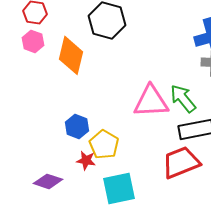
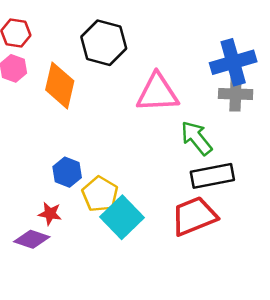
pink triangle: (151, 101) -> (157, 93), moved
red star: (86, 160) -> (50, 214), moved
cyan square: (119, 188) -> (122, 217), moved, turned -32

